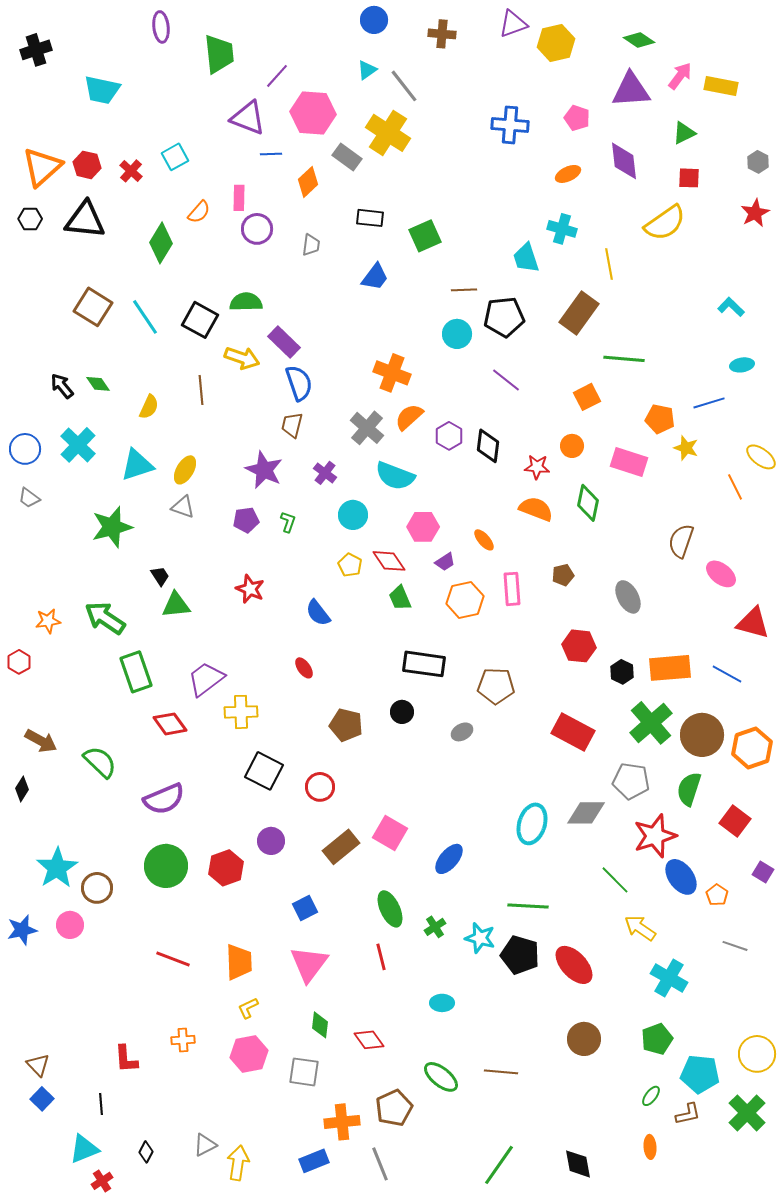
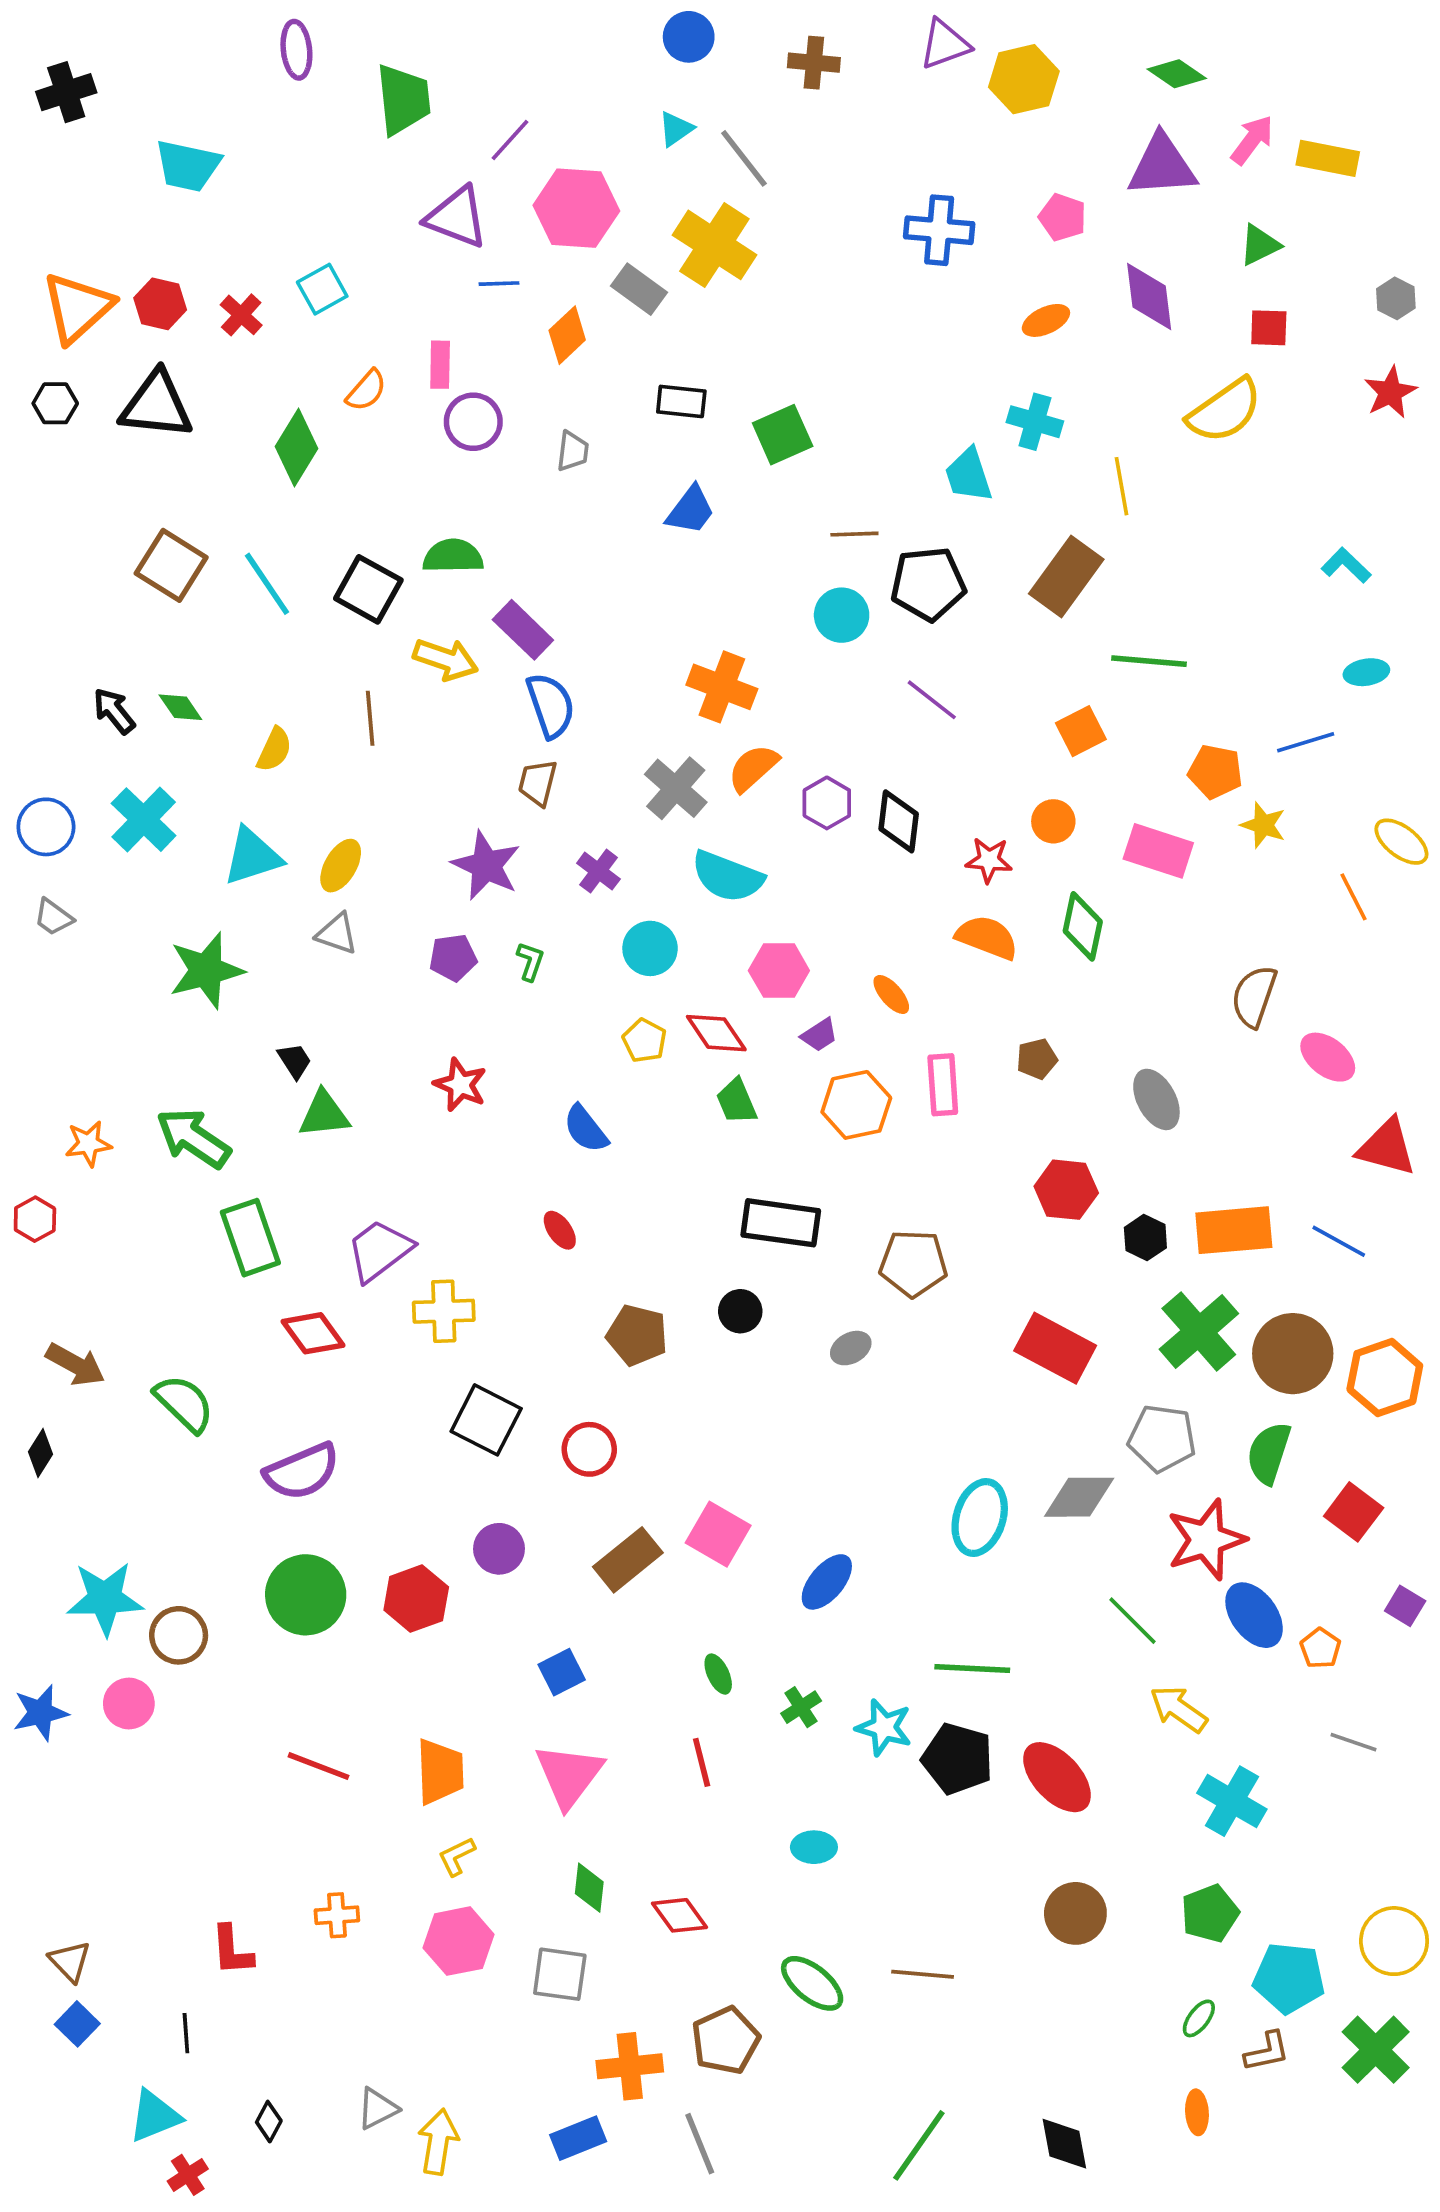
cyan star: (57, 868) -> (105, 1599), turned 30
green ellipse: (390, 909) -> (718, 1674), size x0.6

